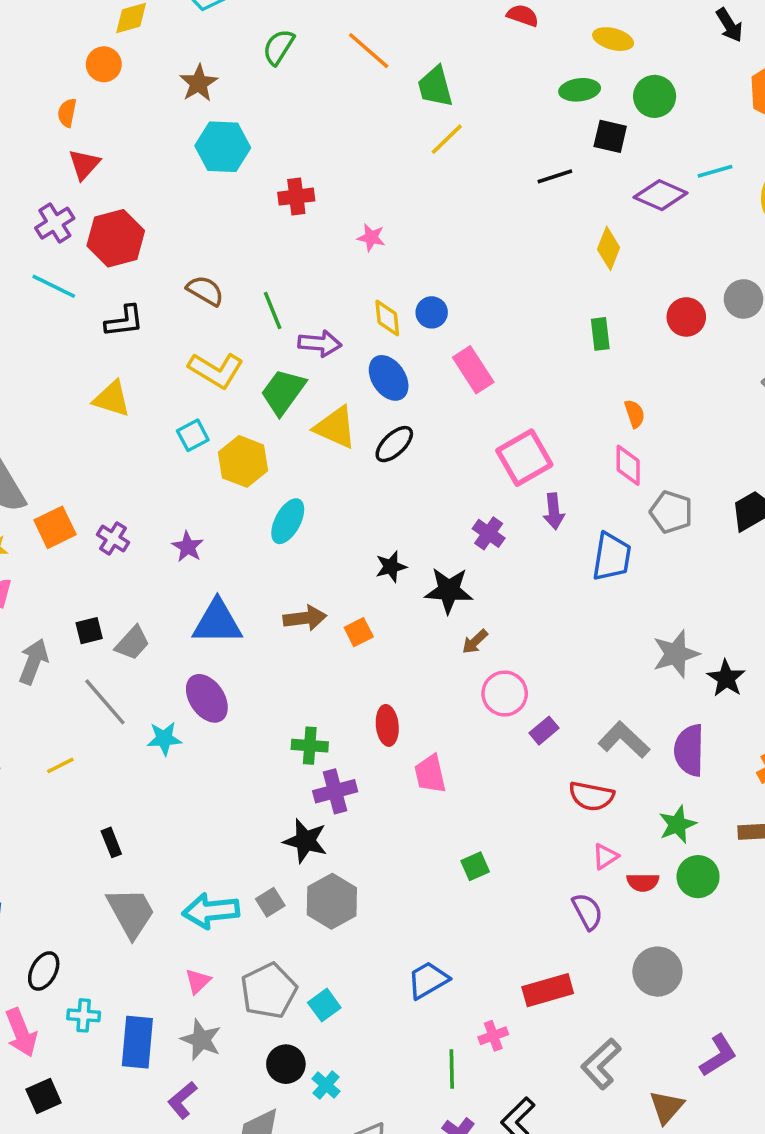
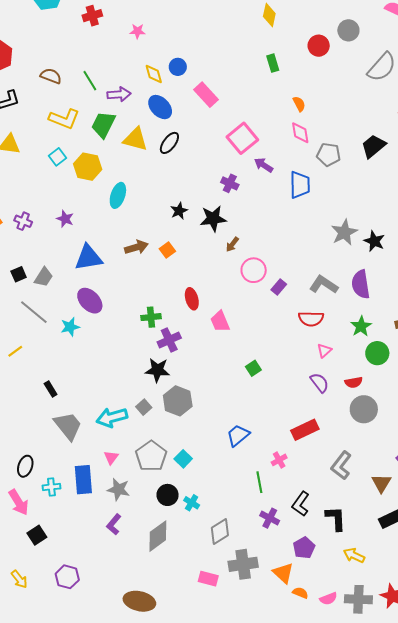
purple arrow: (554, 511) -> (264, 165), turned 138
red semicircle: (643, 882) -> (354, 382), moved
blue rectangle: (137, 1042) -> (83, 480), moved

